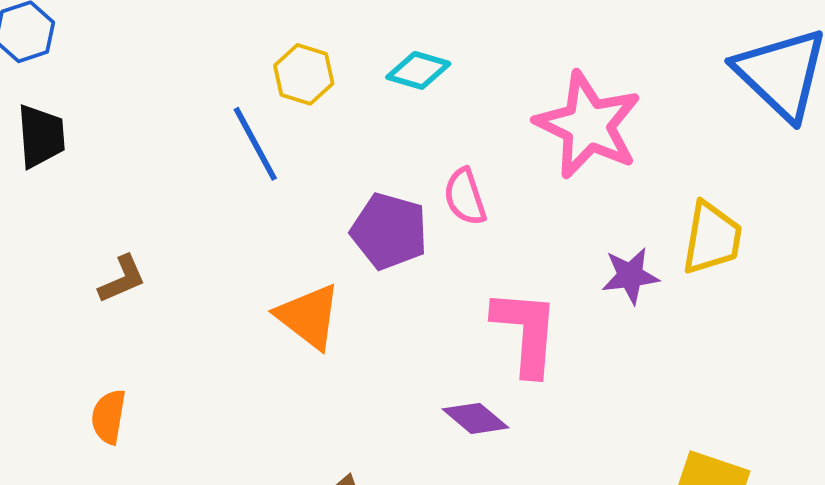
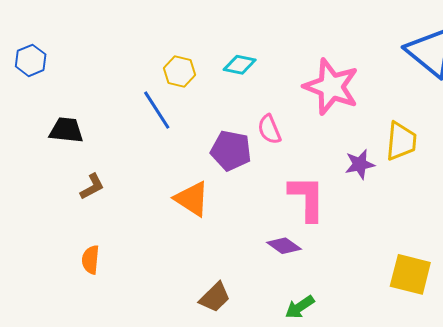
black trapezoid: (41, 136) -> (66, 130), moved, turned -75

